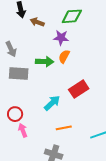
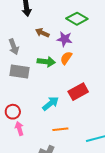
green diamond: (72, 16) -> (77, 19), turned 30
brown arrow: (37, 22) -> (42, 33), moved

